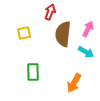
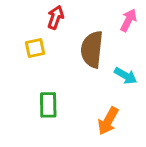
red arrow: (50, 12) -> (55, 17), moved
pink arrow: (88, 29) -> (128, 20), moved

